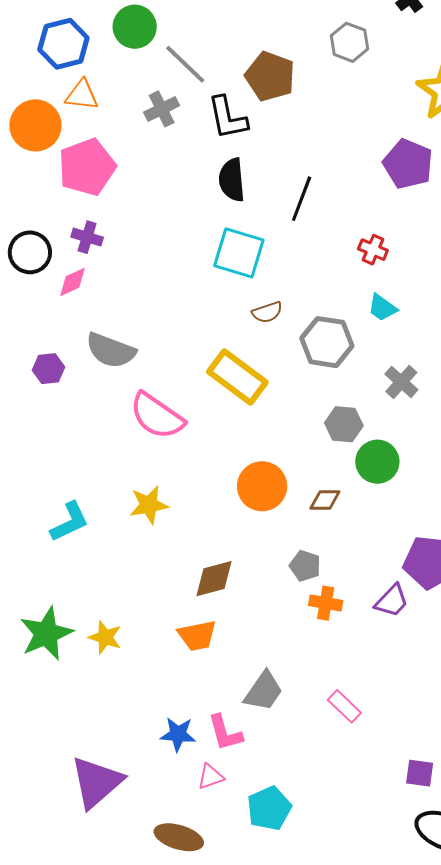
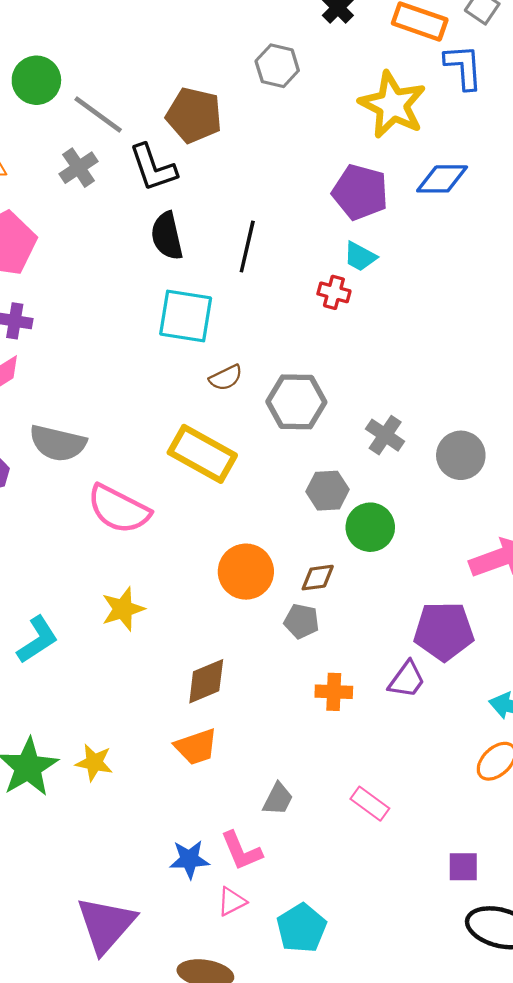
cyan trapezoid: (382, 308) -> (360, 257), moved
gray pentagon: (305, 566) -> (302, 621), moved
gray trapezoid: (264, 691) -> (278, 799), size x0.7

